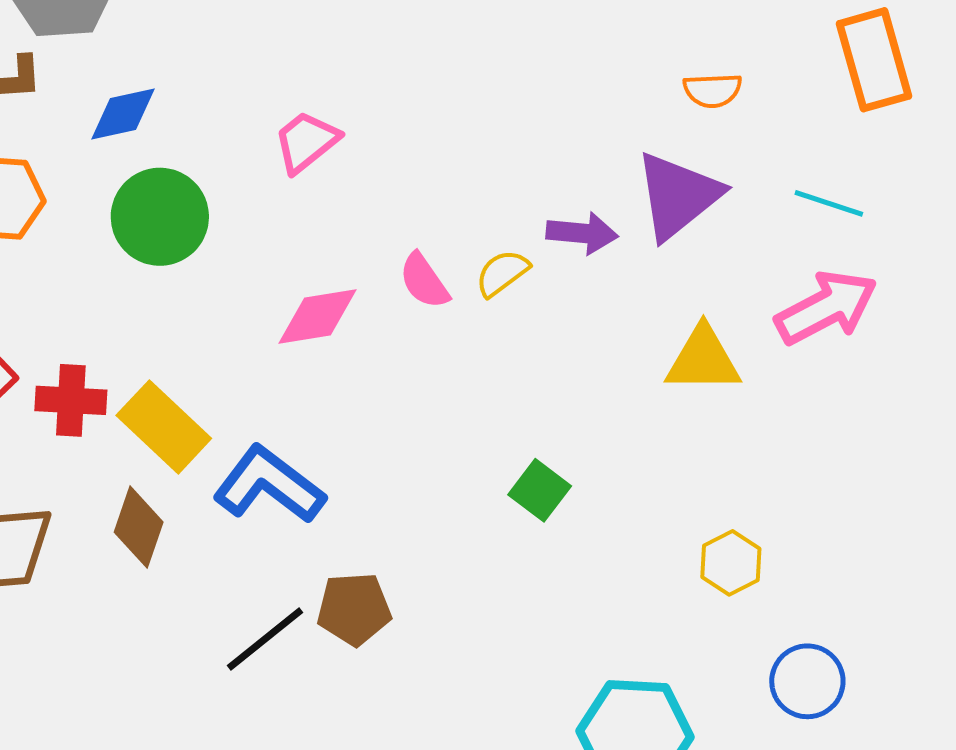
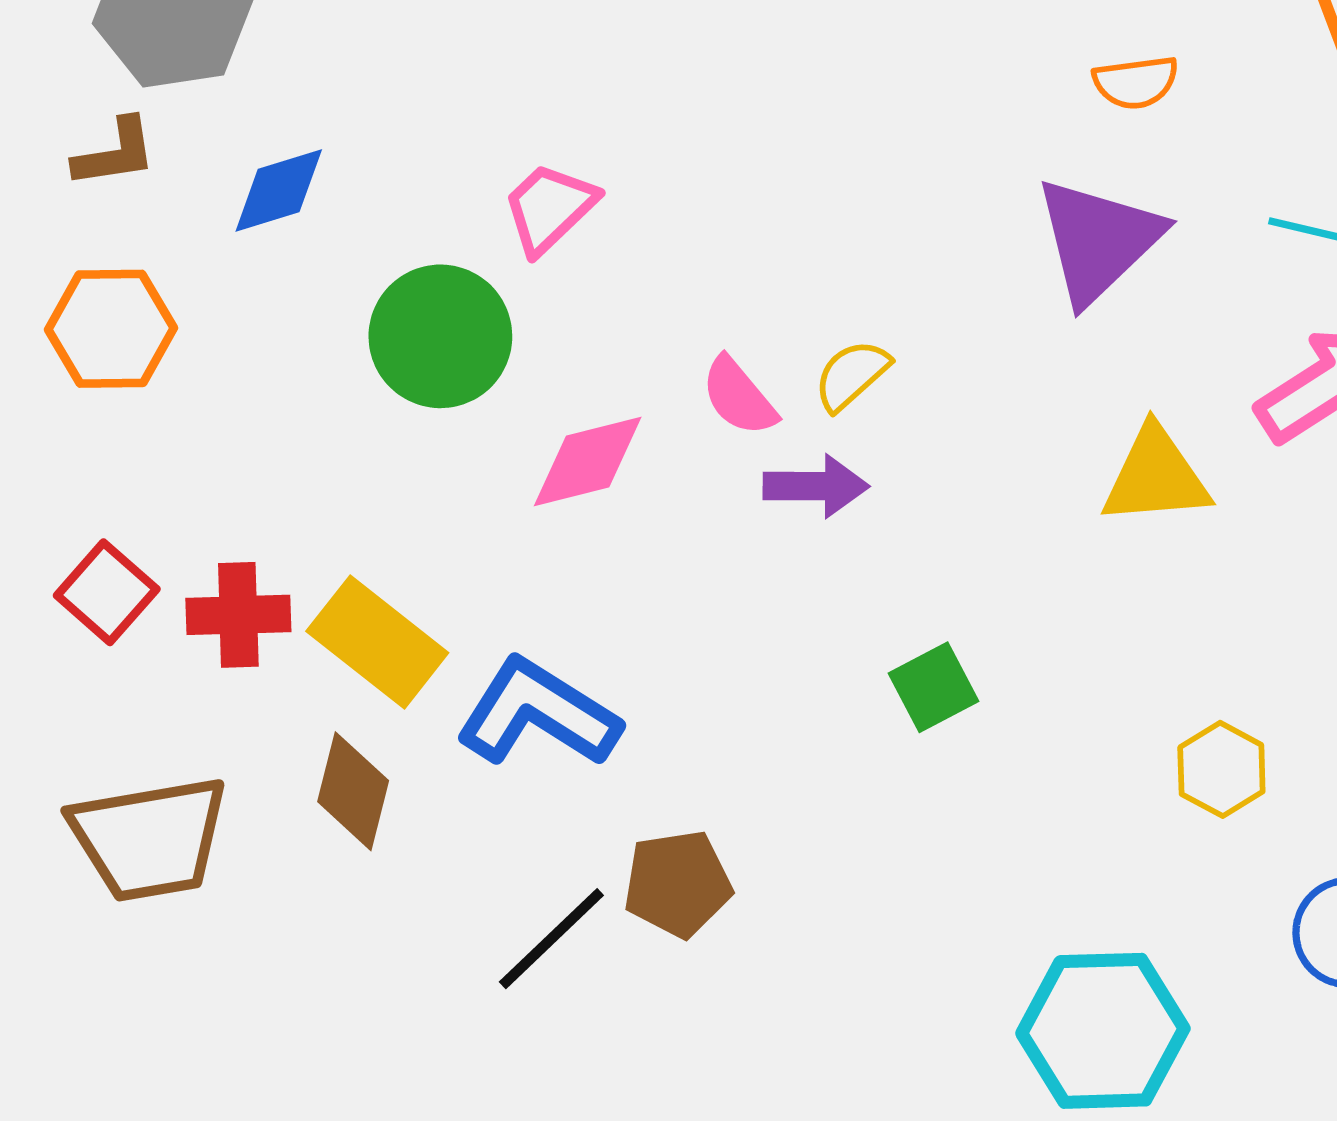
green circle: (160, 217) -> (440, 336), moved
purple arrow: (582, 233) -> (816, 486), moved
green square: (540, 490) -> (933, 687), turned 30

